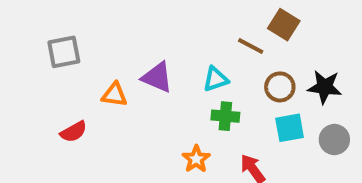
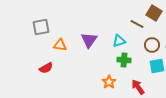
purple triangle: (157, 77) -> (89, 40), turned 42
orange triangle: (114, 95) -> (60, 45), moved

